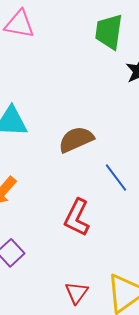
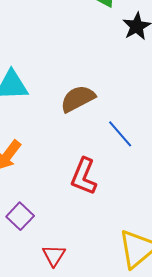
red triangle: (77, 293) -> (54, 256), moved

